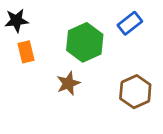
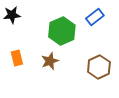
orange rectangle: (26, 52) -> (17, 58), moved

